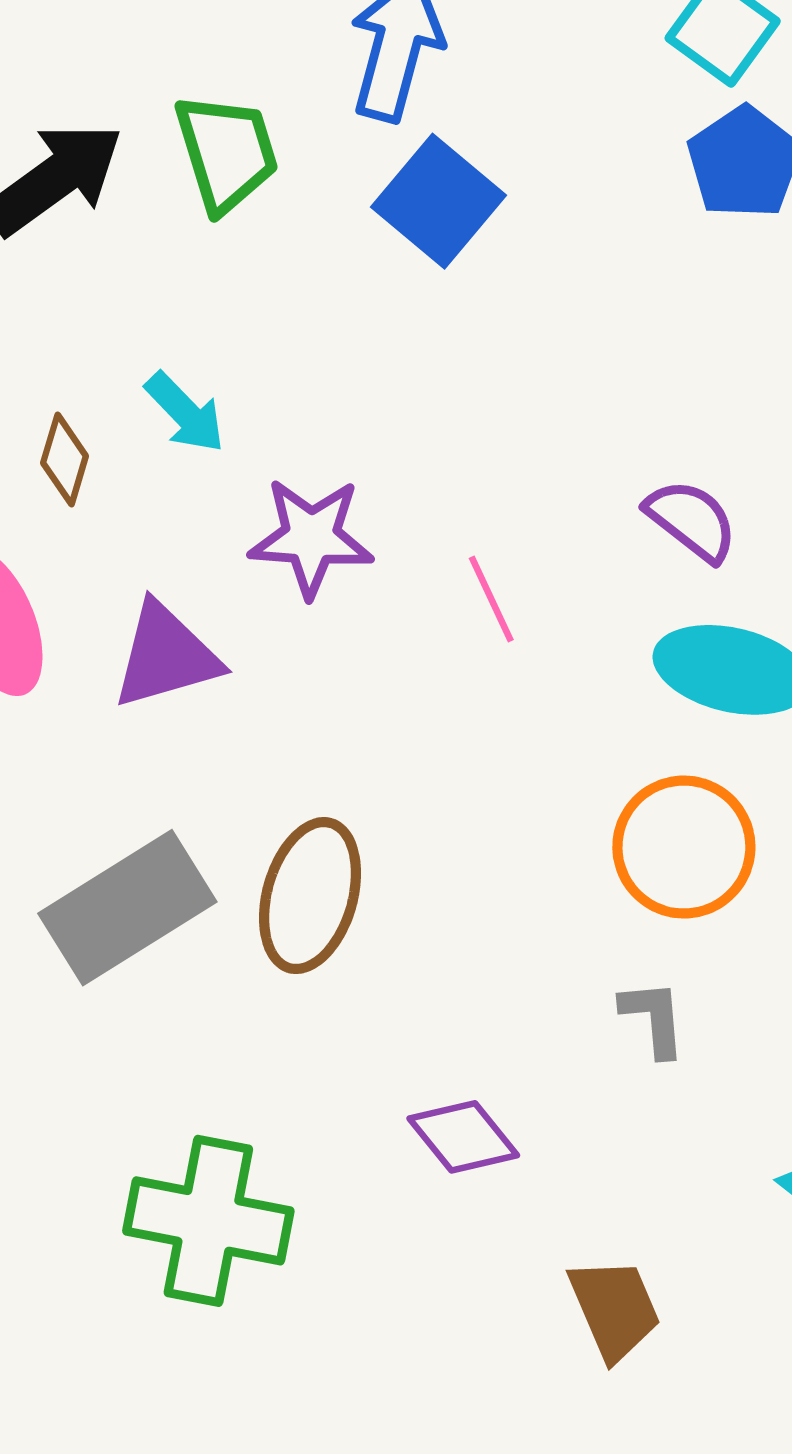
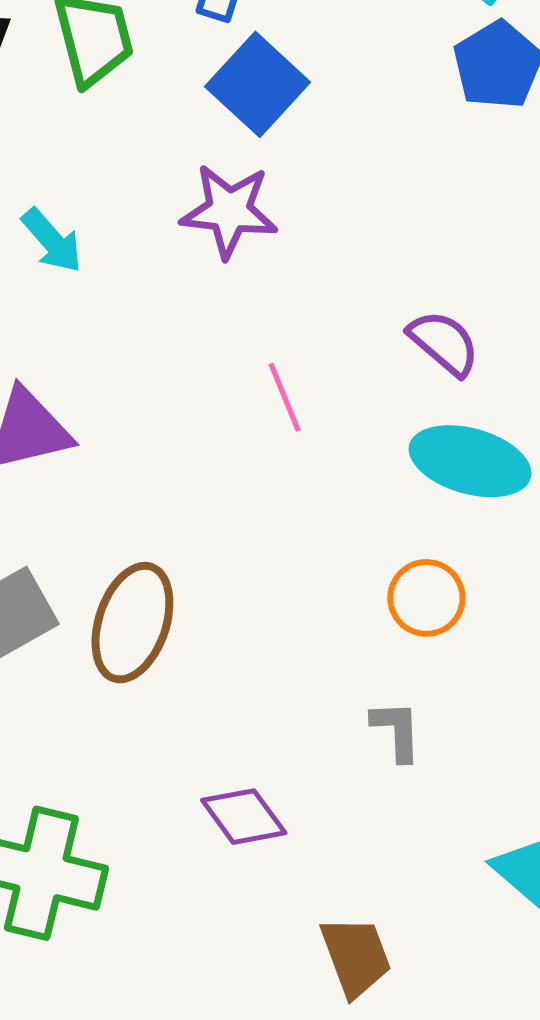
purple star: (311, 537) -> (229, 211), moved
orange circle: (684, 847) -> (426, 598), size x0.7

